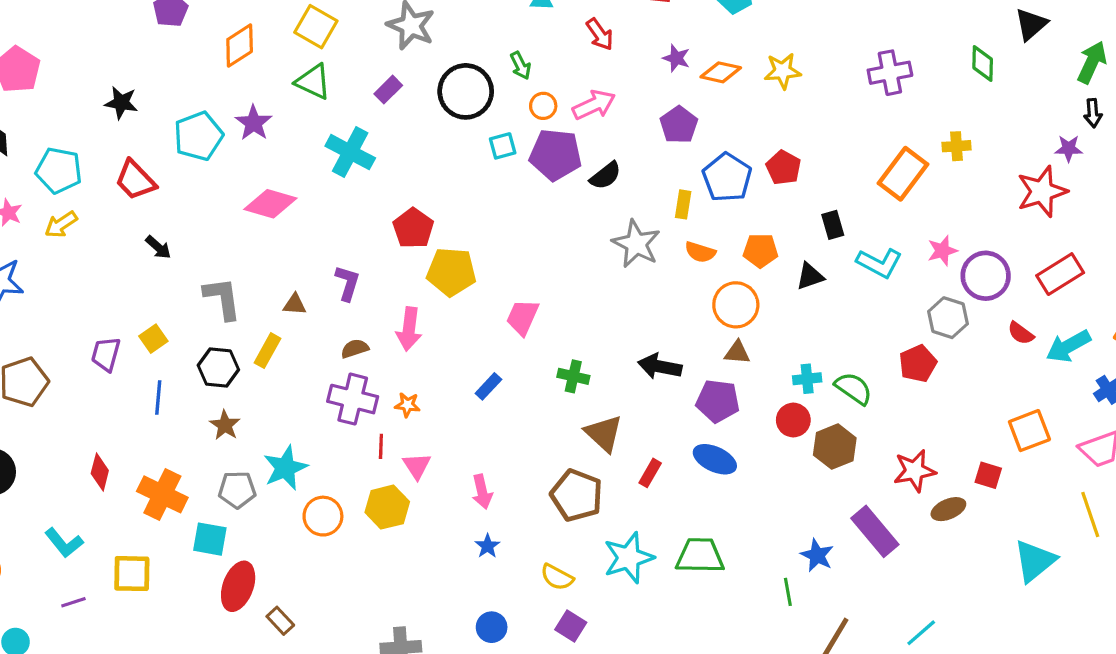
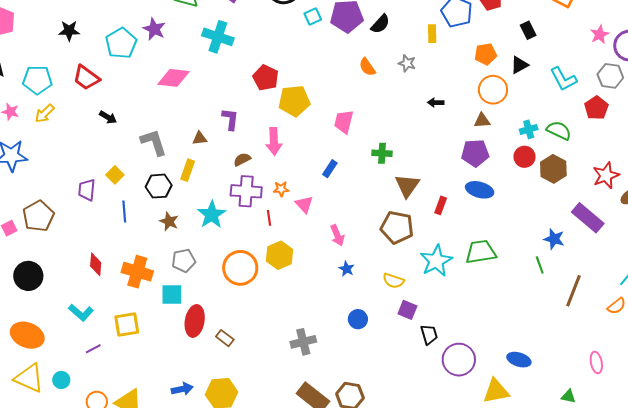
gray star: (636, 244) -> (407, 63), size x0.6
orange semicircle: (700, 252) -> (367, 67), moved, turned 48
cyan L-shape: (879, 263) -> (563, 79), moved, turned 44
orange circle: (736, 305) -> (493, 90), moved
black arrow: (660, 366) -> (436, 103), moved, size x0.6
brown triangle: (604, 433) -> (407, 186), turned 32
pink triangle: (417, 466) -> (304, 204), moved
cyan star: (285, 468) -> (212, 215), moved
orange circle: (323, 516) -> (240, 268), size x1.4

